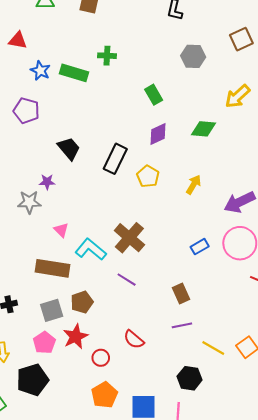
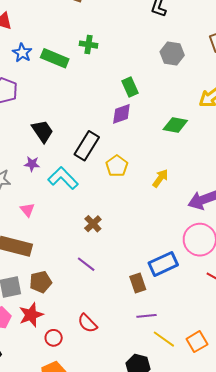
purple diamond: (158, 134) -> (121, 114), moved
purple star: (47, 182) -> (32, 164), moved
brown cross: (129, 238) -> (93, 224), size x0.6
blue rectangle: (200, 247) -> (163, 264), moved, size x1.6
cyan L-shape: (91, 249) -> (63, 178), moved
purple line: (182, 325) -> (146, 316), moved

